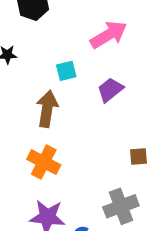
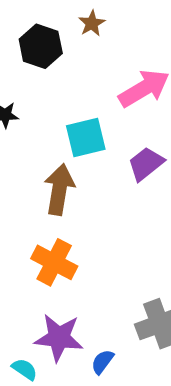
cyan square: (66, 71) -> (86, 138), size x1.4

